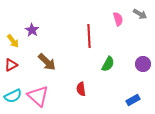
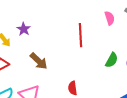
green semicircle: (108, 64) -> (112, 60), moved

